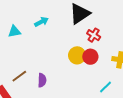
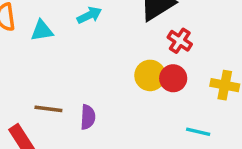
brown line: (19, 76) -> (48, 109), turned 42
cyan line: (105, 87) -> (198, 132), turned 56

